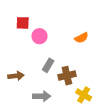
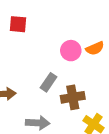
pink circle: (39, 36) -> (71, 51), moved

